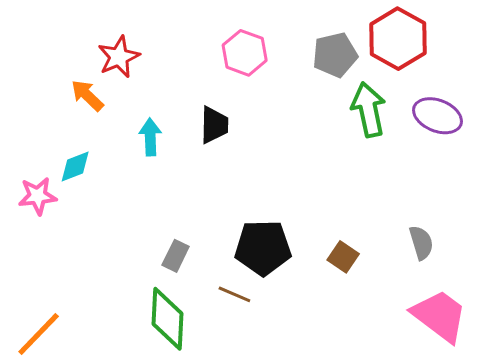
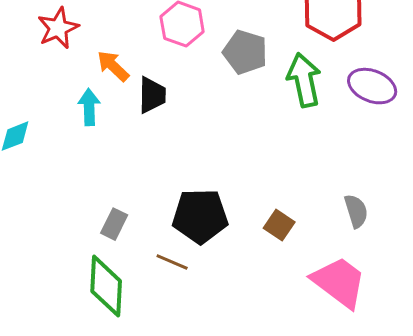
gray pentagon: (335, 55) -> (245, 52), moved, turned 30
orange arrow: (87, 95) -> (113, 66), moved
pink trapezoid: (440, 316) -> (339, 282), moved

